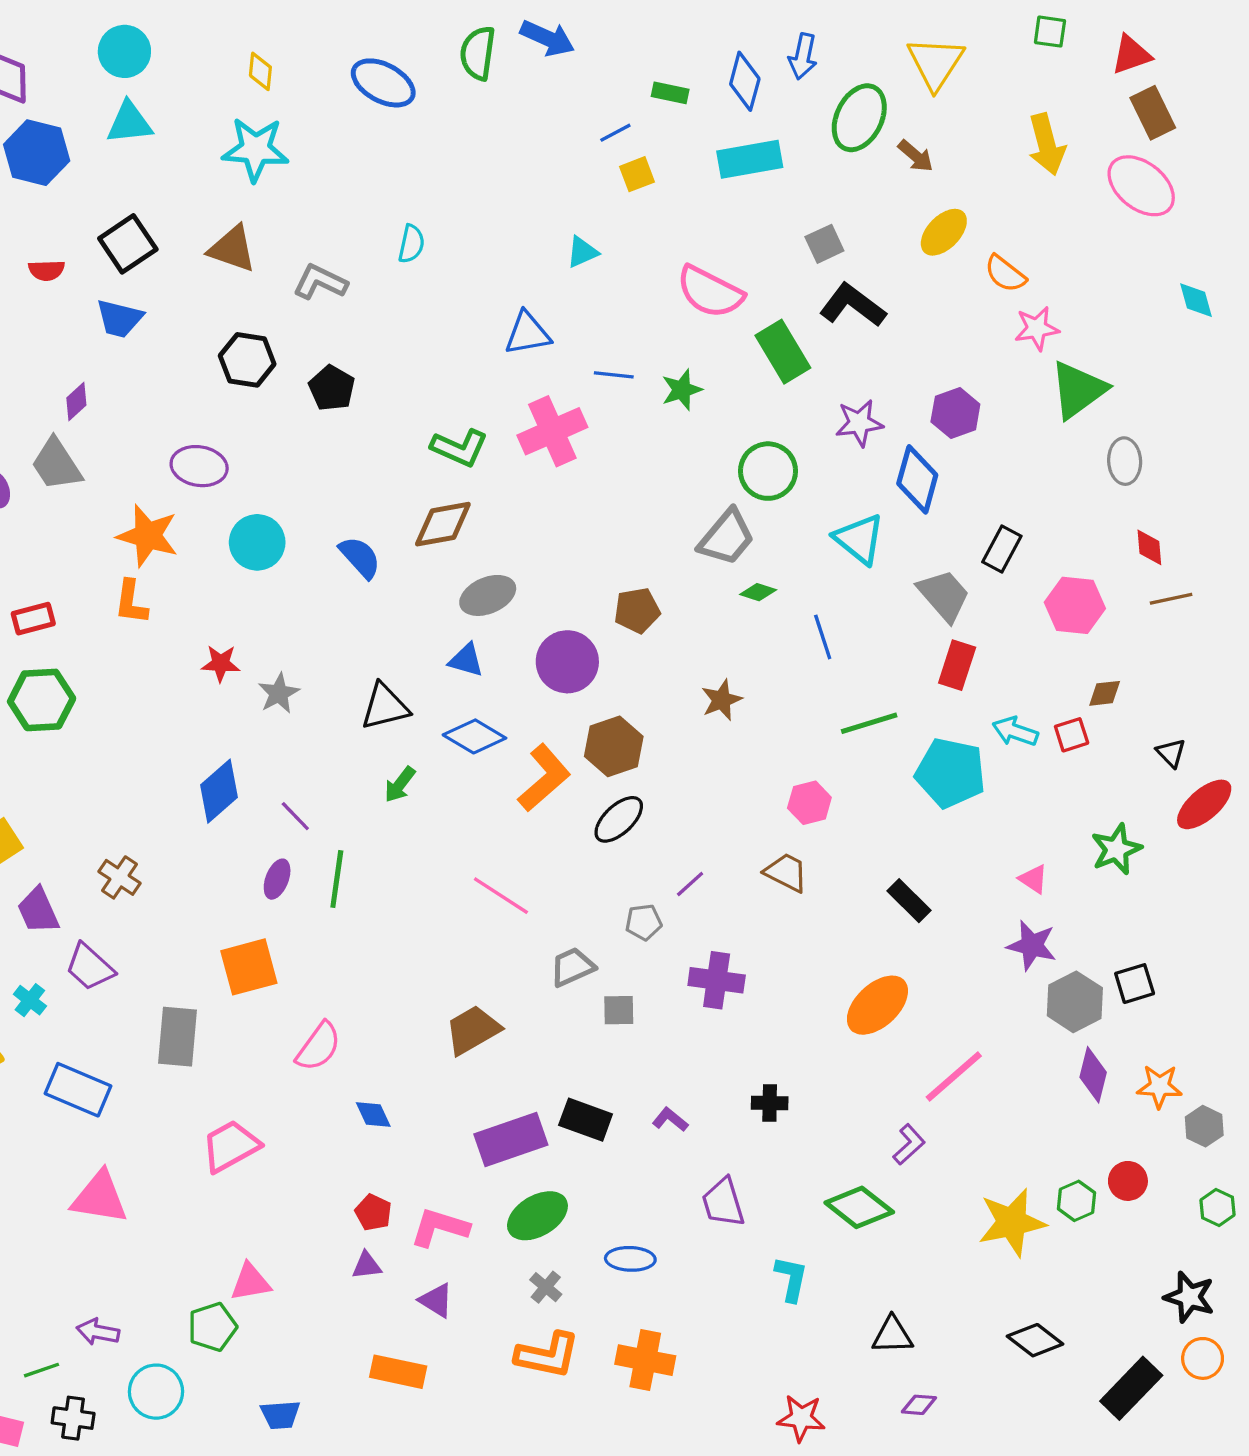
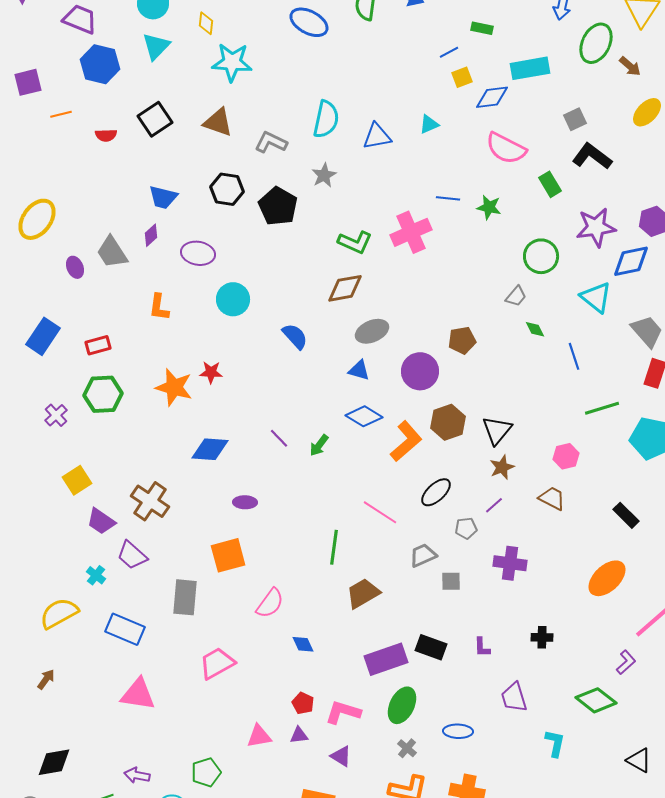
yellow diamond: (260, 71) -> (206, 23), moved
blue diamond: (745, 81) -> (492, 97), moved, turned 68
cyan triangle: (129, 123) -> (156, 46), turned -40
cyan semicircle: (411, 244) -> (326, 119), size x1.6
blue trapezoid: (119, 318) -> (163, 197), moved
blue triangle: (528, 333) -> (377, 136), moved
green rectangle: (783, 352) -> (550, 184), size x0.7
black pentagon: (332, 388) -> (278, 206), size x1.4
green star: (682, 390) -> (489, 207), turned 30
purple diamond: (76, 401) -> (151, 235), moved
purple star: (859, 423) -> (596, 227), size x1.4
blue diamond: (917, 479) -> (631, 261), turned 63
orange star: (148, 536) -> (174, 387), moved
gray trapezoid: (727, 537) -> (516, 296), size x0.6
blue semicircle: (360, 557) -> (295, 336), moved
green diamond: (758, 592) -> (535, 329), turned 45
orange L-shape: (131, 602) -> (159, 307), moved
gray star: (279, 693) -> (324, 175), moved
brown star: (722, 700) -> (502, 467), moved
black triangle: (385, 707) -> (497, 430), moved, turned -36
blue diamond: (219, 791) -> (210, 449), turned 45
purple line: (295, 816) -> (279, 438), moved
black ellipse: (619, 819) -> (436, 492), moved
brown cross: (119, 877) -> (150, 501), size x1.5
purple ellipse: (277, 879) -> (245, 502), turned 70
green line: (337, 879) -> (334, 547), moved
purple trapezoid: (38, 911) -> (101, 521), turned -32
purple L-shape: (670, 1120) -> (482, 647), turned -130
green ellipse: (537, 1216) -> (402, 705), turned -33
pink triangle: (251, 1282) -> (259, 736), moved
black triangle: (892, 1335) -> (639, 760), moved, turned 32

